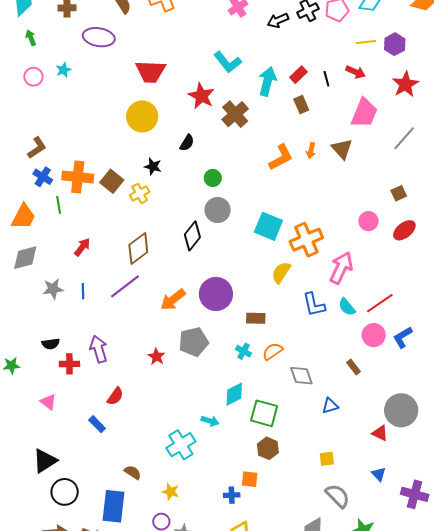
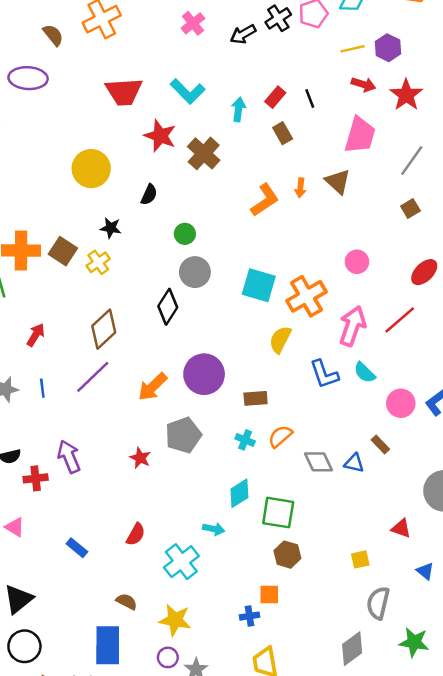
red trapezoid: (151, 72) -> (124, 92), moved
red arrow: (356, 72) -> (363, 84), moved
cyan arrow: (267, 81) -> (238, 109), size x0.7
brown square: (399, 193) -> (410, 208), moved
pink circle: (368, 221) -> (357, 262), moved
red line: (380, 303) -> (400, 320), moved
red semicircle: (115, 396) -> (136, 534), moved
blue triangle: (330, 406) -> (354, 463), moved, turned 36
red triangle: (380, 433) -> (401, 528), moved
black circle: (65, 492) -> (24, 646), moved
yellow star: (171, 492) -> (175, 620), size x1.5
gray semicircle: (338, 496) -> (378, 603), turned -116

